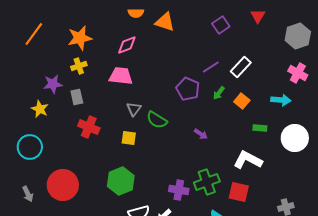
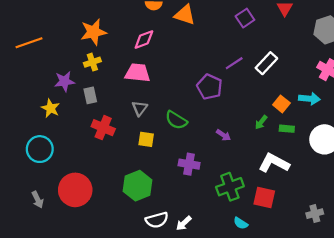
orange line: (34, 34) -> (29, 43), moved, turned 35
green arrow: (219, 93) -> (261, 122), moved
orange square: (242, 101) -> (281, 104), moved
gray triangle: (134, 109) -> (140, 108), moved
purple cross: (179, 190) -> (189, 164), moved

